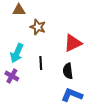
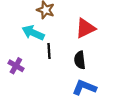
cyan arrow: (17, 53) -> (33, 33), moved, turned 90

